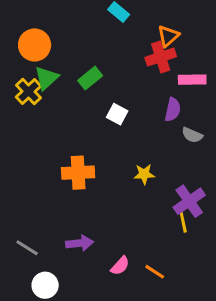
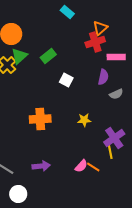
gray semicircle: (192, 135) -> (116, 94), turned -48
pink semicircle: (120, 266) -> (81, 166), moved
orange line: (155, 272) -> (93, 167), moved

